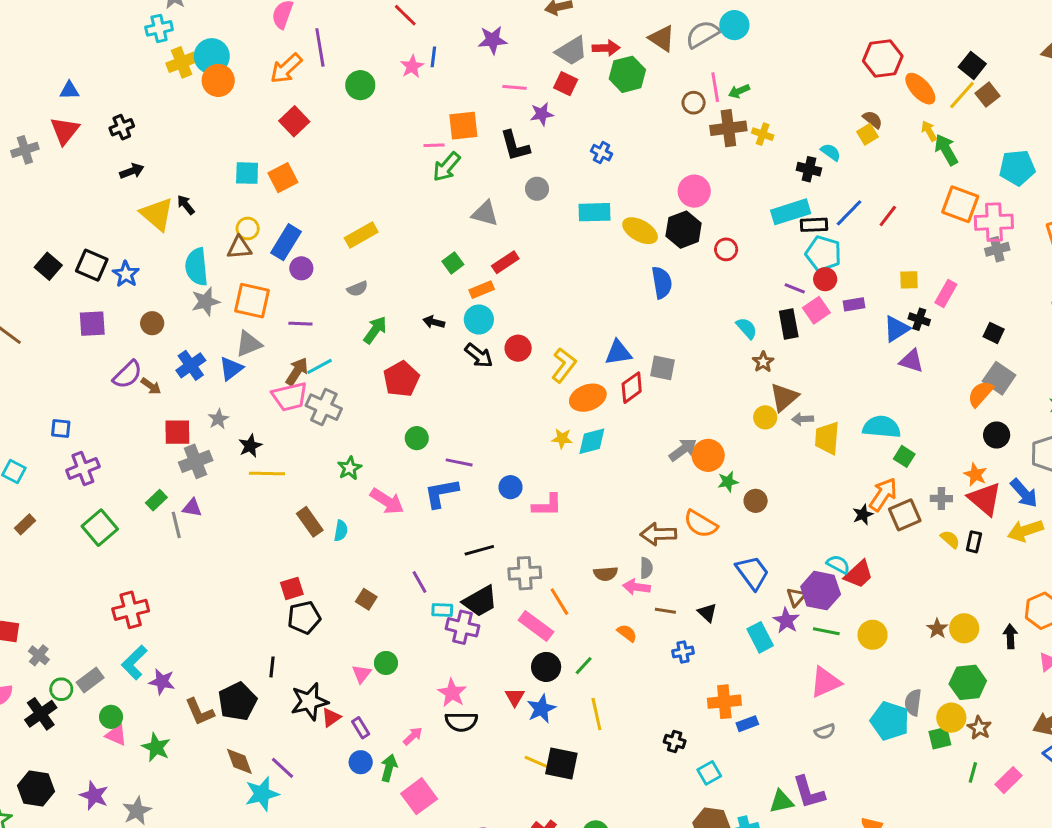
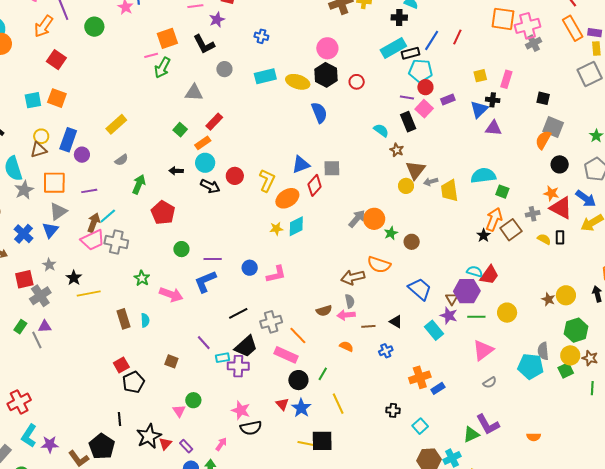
orange square: (283, 178) -> (57, 98), turned -30
brown rectangle: (310, 522) -> (124, 319), turned 30

